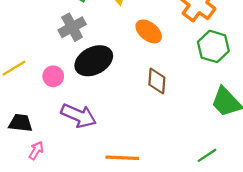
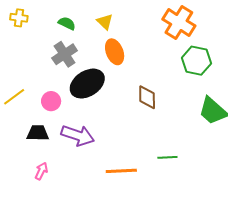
orange ellipse: (149, 31) -> (115, 52), moved, turned 35
black trapezoid: (20, 123) -> (38, 133), moved
green line: (207, 155) -> (167, 157), moved, turned 36

